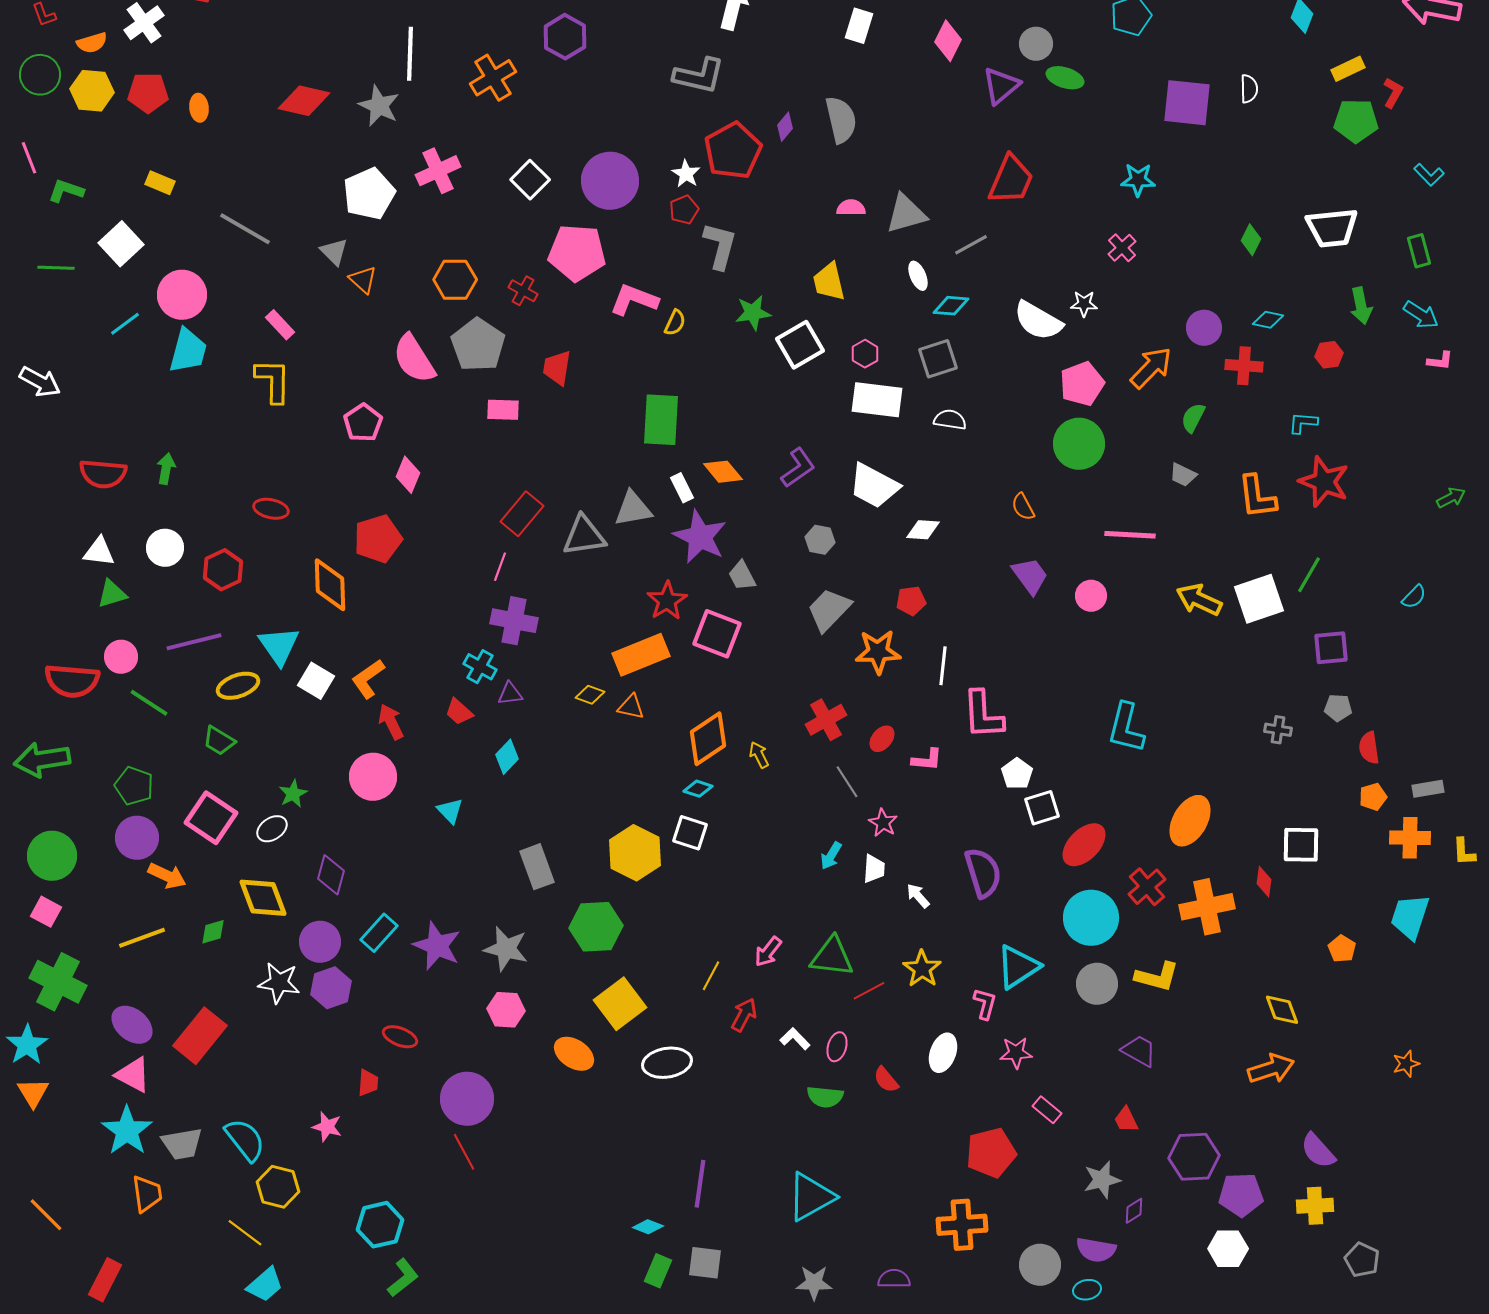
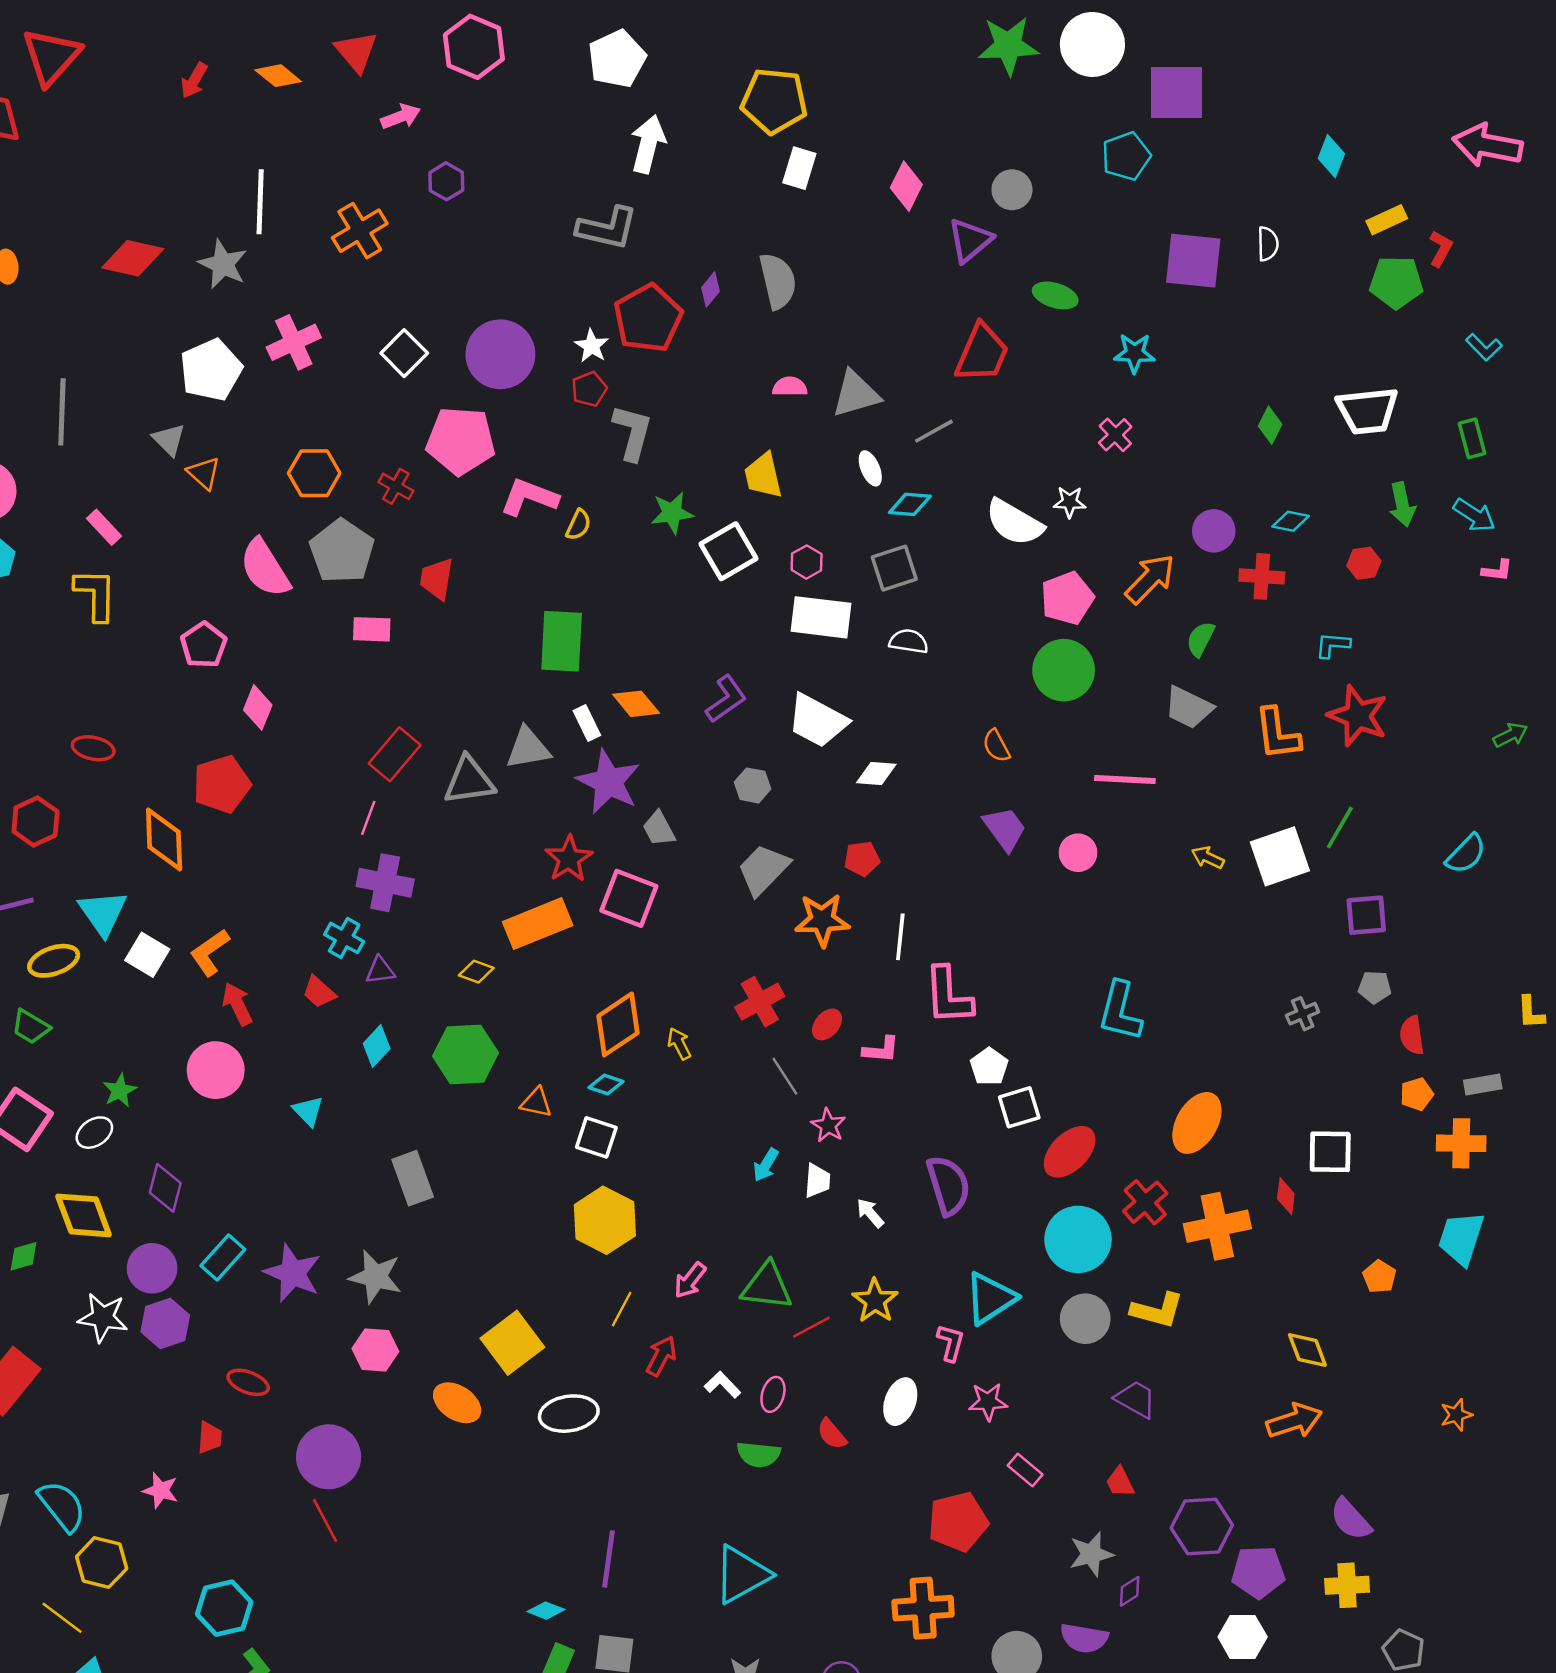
purple hexagon: (565, 37) -> (446, 181), size x0.7
green ellipse: (1065, 78) -> (1055, 295), moved
gray line: (245, 229) -> (62, 412), turned 62
gray trapezoid: (1183, 475) -> (1189, 707), size x1.5
cyan semicircle: (1414, 597) -> (1466, 854), size x1.4
yellow arrow: (1199, 600) -> (1208, 858), size x0.6
orange triangle: (631, 707) -> (536, 1103), moved
gray cross: (1278, 730) -> (1303, 1014), turned -32
yellow L-shape: (1464, 852) -> (1531, 1012), moved
yellow hexagon: (635, 853) -> (605, 1220), moved
green hexagon: (596, 927) -> (465, 1054), moved

